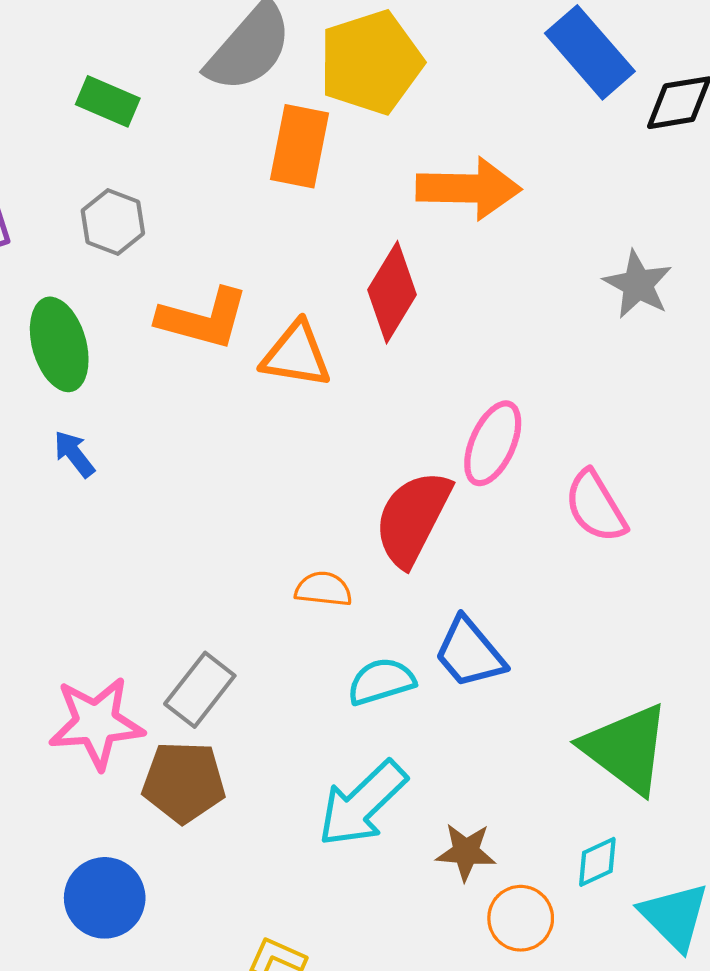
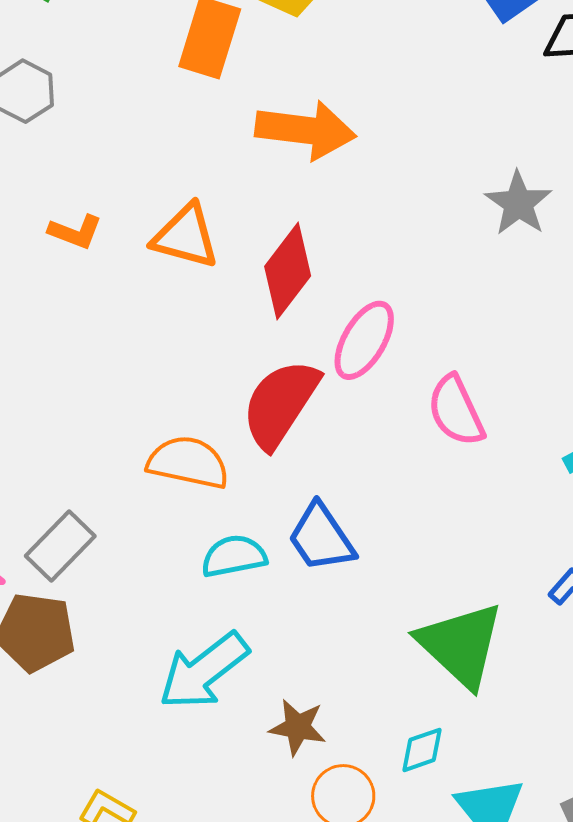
orange arrow: (469, 188) -> (305, 130), moved
red diamond: (392, 292) -> (288, 271), moved
orange L-shape: (203, 319) -> (75, 232), moved, size x0.6
orange semicircle: (323, 589) -> (188, 462), size x1.5

